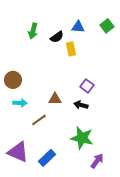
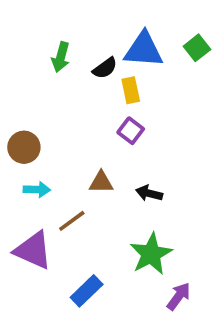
blue triangle: (78, 27) -> (144, 50), size x1.6
purple square: (87, 86) -> (131, 131), moved
green star: (82, 138) -> (151, 254), turned 30
purple triangle: (18, 152) -> (33, 250), moved

